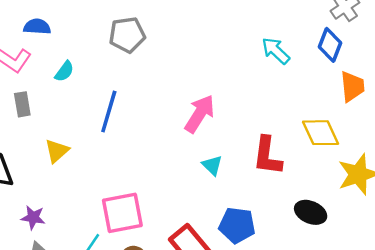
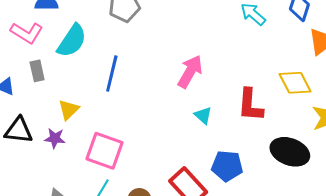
cyan semicircle: (64, 71) -> (72, 41), size x1.8
black ellipse: (311, 212) -> (290, 152), size x1.4
pink square: (122, 213) -> (105, 151), moved, turned 33
purple star: (33, 217) -> (55, 138), moved

